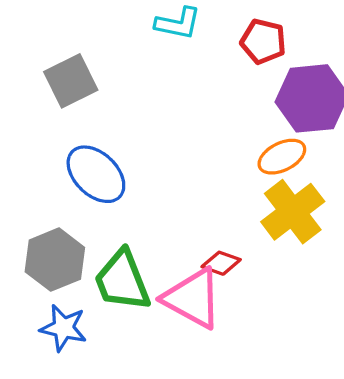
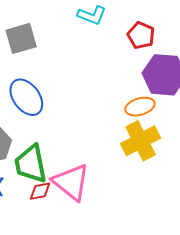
red diamond: (221, 263) -> (40, 191), moved, turned -40

